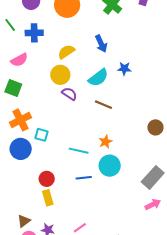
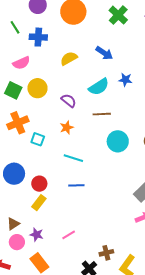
blue arrow: (101, 44) -> (104, 53), turned -36
yellow circle: (60, 75) -> (37, 88), moved
brown line: (103, 105) -> (102, 114), turned -30
orange star: (106, 142) -> (67, 127), moved
blue circle: (21, 149) -> (14, 174), moved
cyan circle: (110, 166) -> (118, 141), moved
yellow rectangle: (48, 198) -> (39, 203), turned 49

